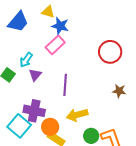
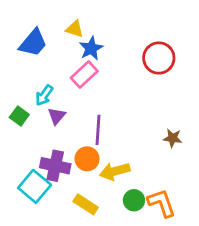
blue star: (60, 26) -> (91, 48), turned 30
red circle: (110, 52) -> (159, 58), moved
orange circle: (50, 127) -> (87, 159), moved

